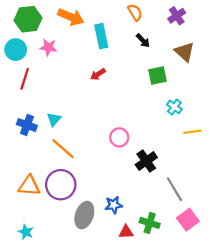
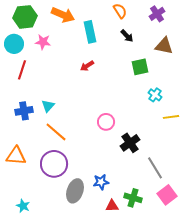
brown triangle: (185, 52) -> (164, 46), turned -30
blue cross: (27, 125) -> (24, 111), turned -30
orange triangle: (29, 186) -> (16, 156), moved

